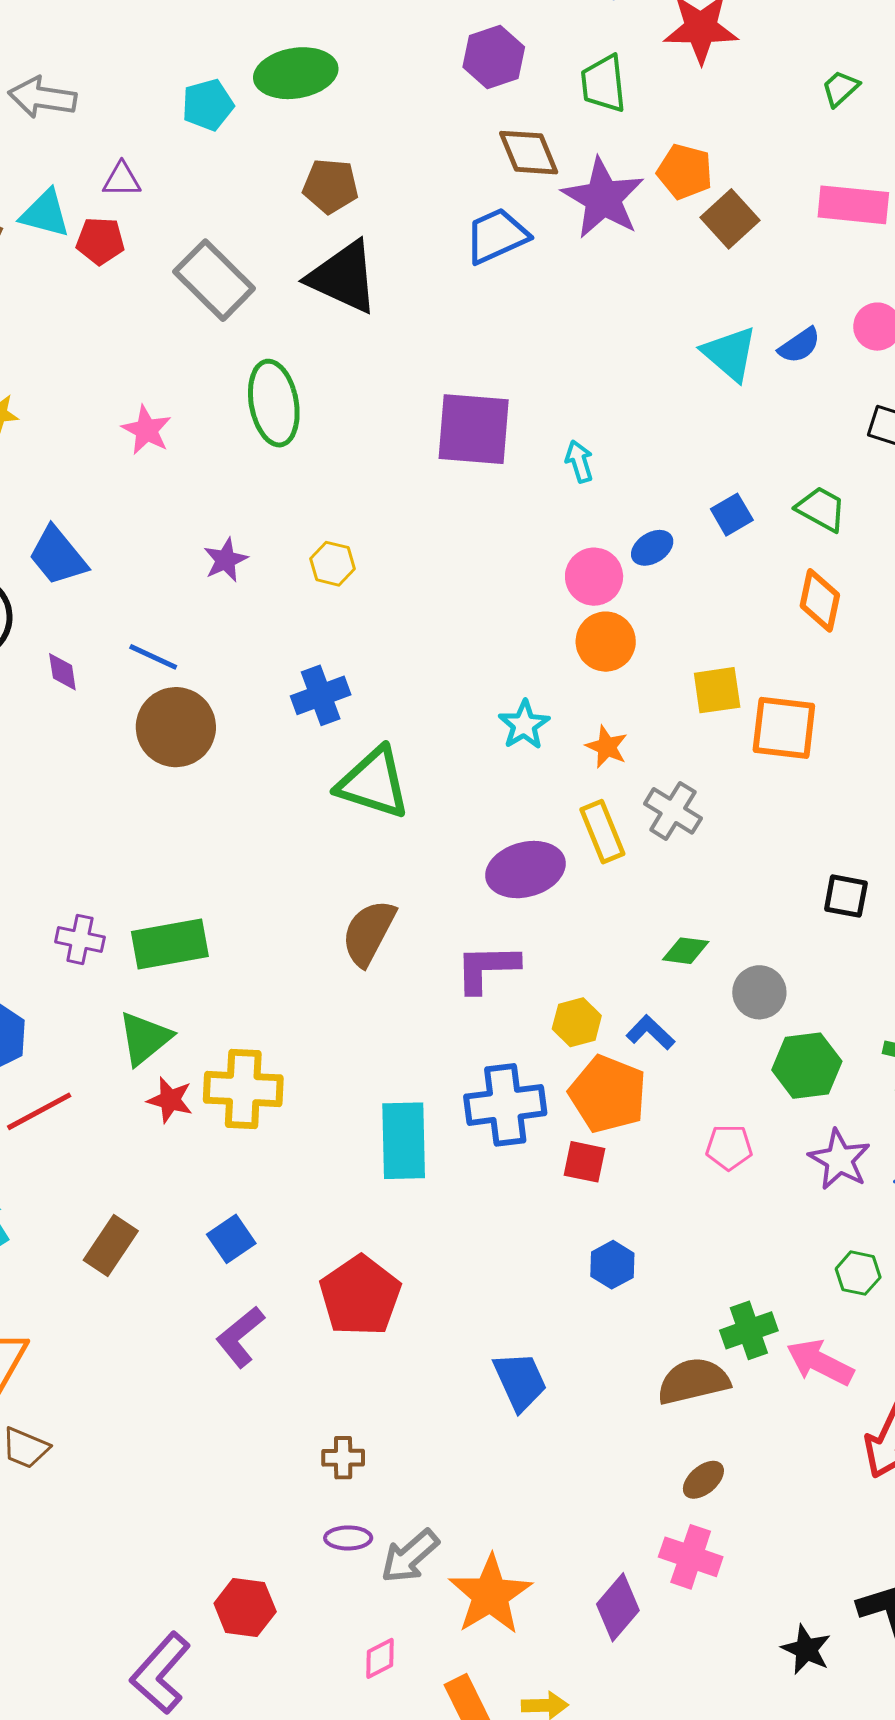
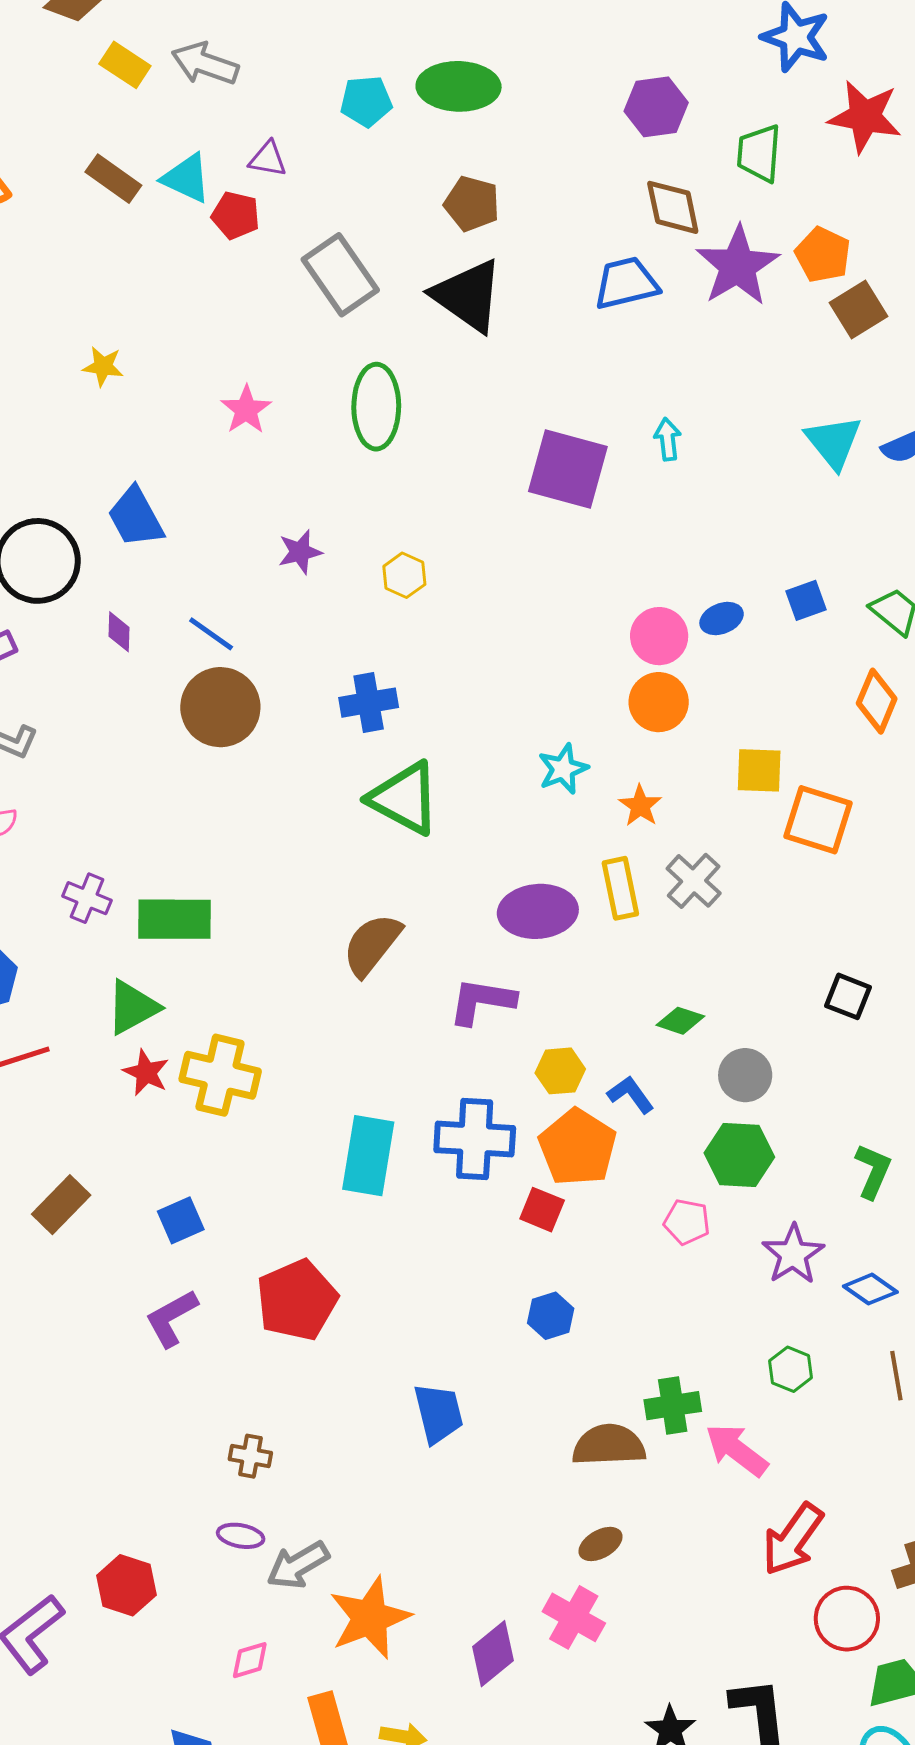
cyan arrow: (579, 461) -> (668, 439), moved
green hexagon: (807, 1066) -> (739, 1155), moved

